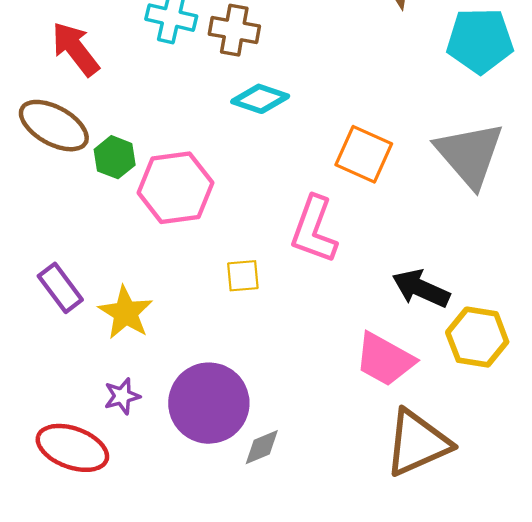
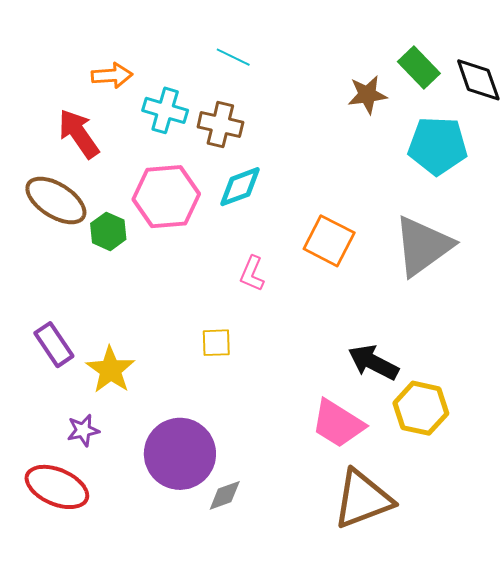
cyan diamond: (260, 99) -> (240, 187), turned -42
gray triangle: (470, 154) -> (423, 246), turned 32
pink hexagon: (175, 188) -> (166, 197), moved
pink L-shape: (314, 230) -> (252, 274), moved, size x0.6
purple star: (122, 396) -> (83, 430), moved

